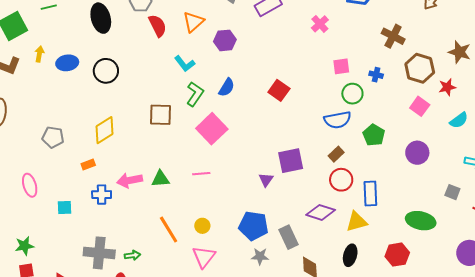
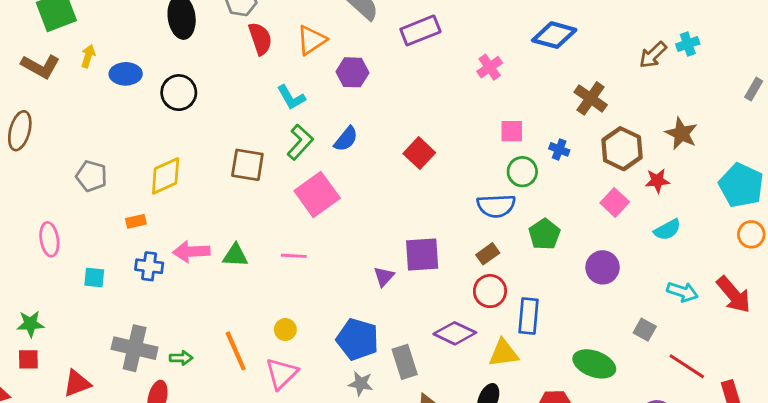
orange line: (169, 229) -> (236, 351), moved

